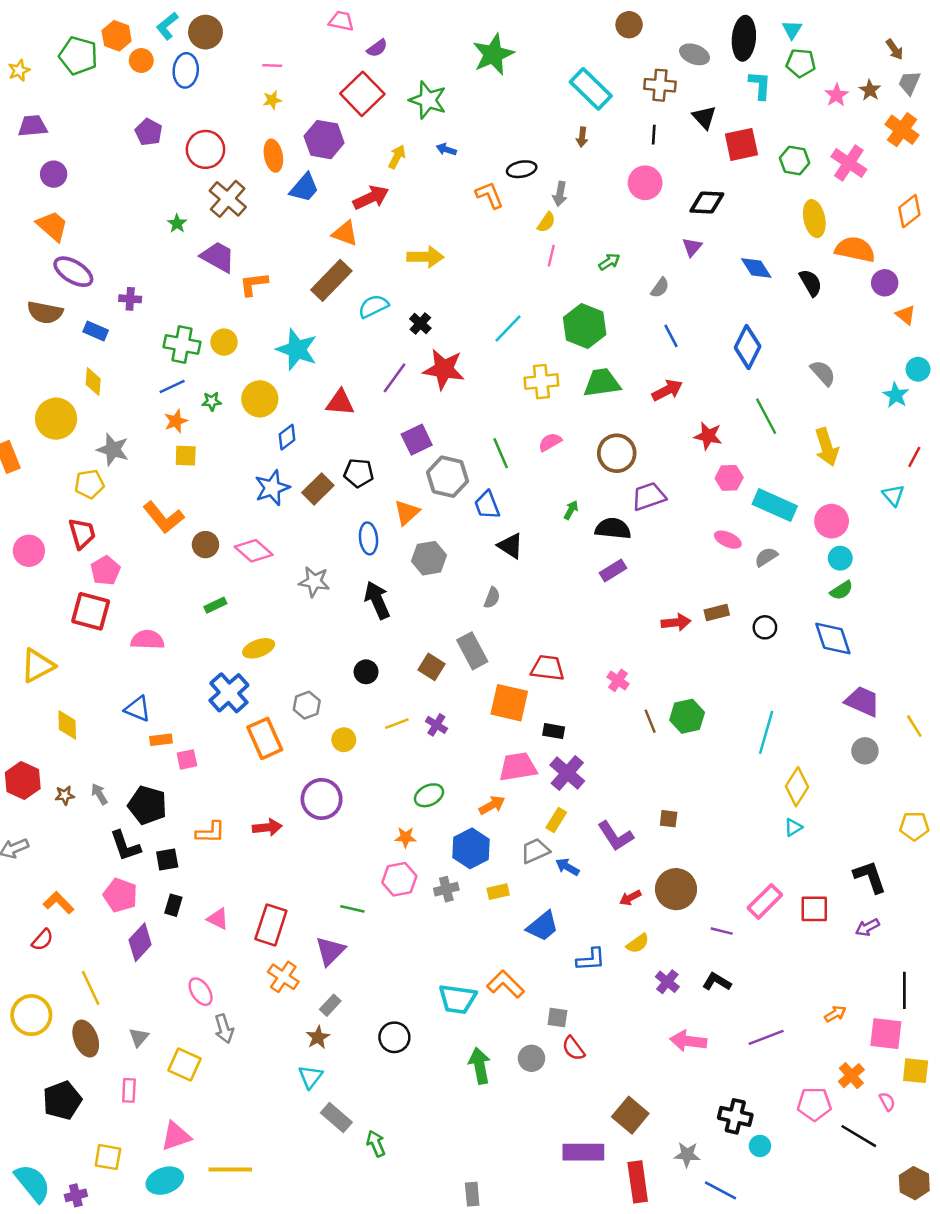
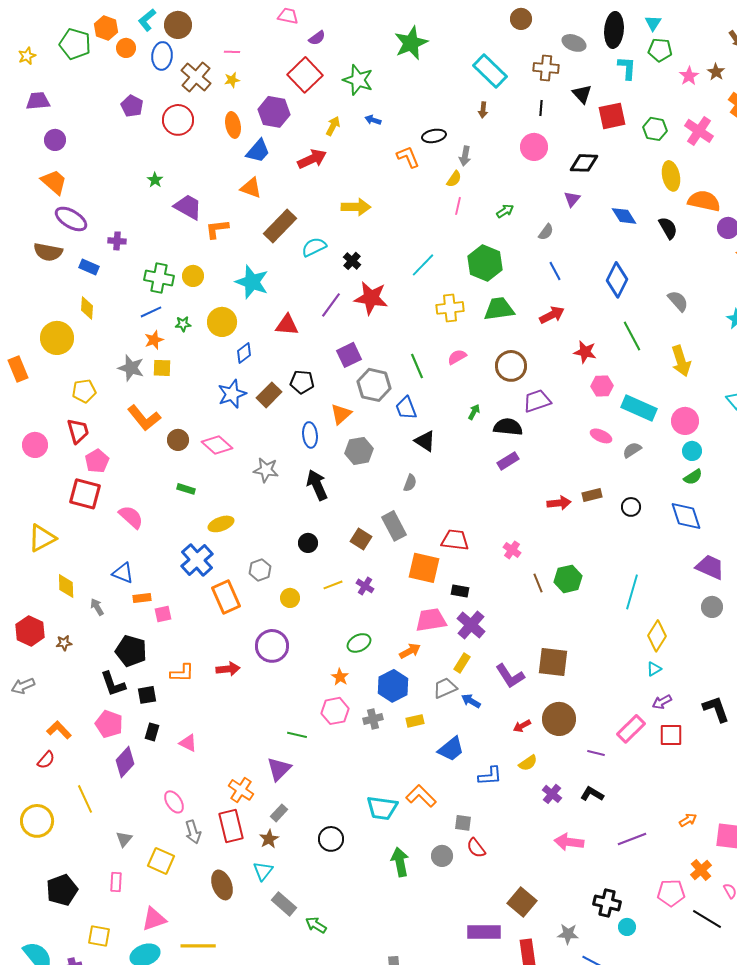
brown cross: (228, 199) -> (196, 77), moved
orange triangle: (345, 233) -> (251, 188), moved
gray star: (113, 450) -> (131, 368), moved
green rectangle: (215, 605) -> (186, 489), turned 42
pink semicircle: (147, 640) -> (131, 517), turned 40
gray arrow: (99, 794) -> (97, 607), moved
brown square: (669, 819) -> (553, 662), size x2.0
orange star: (406, 837) -> (340, 677), turned 30
red rectangle: (271, 925) -> (231, 826), moved, turned -32
purple arrow: (867, 927) -> (662, 702), moved
brown ellipse: (86, 1039) -> (222, 885), moved
green arrow: (376, 1144) -> (316, 925), turned -35

